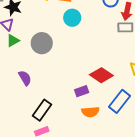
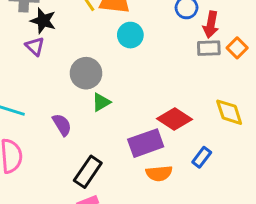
green triangle: (13, 41) -> (101, 102), moved
purple rectangle: (82, 91) -> (146, 143), size x1.6
blue rectangle: (119, 101) -> (202, 157), size x0.6

